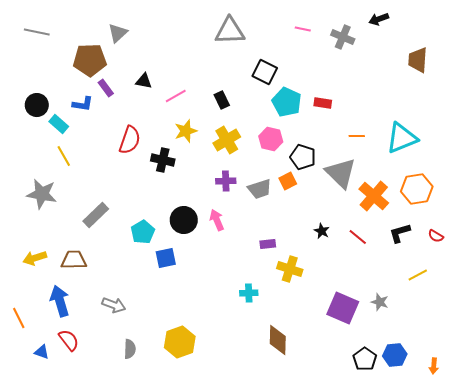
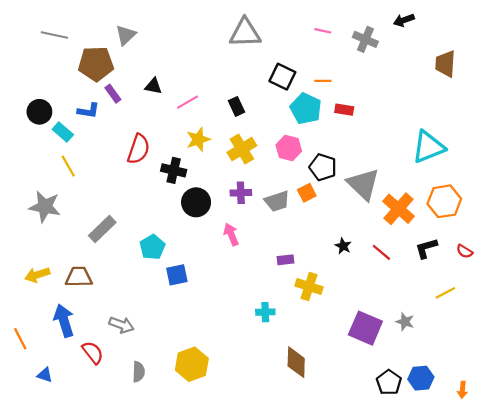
gray line: (37, 32) -> (54, 35), moved
orange line: (357, 136) -> (323, 81), moved
black circle: (184, 220) -> (196, 202), moved
red semicircle: (69, 340) -> (93, 353), moved

